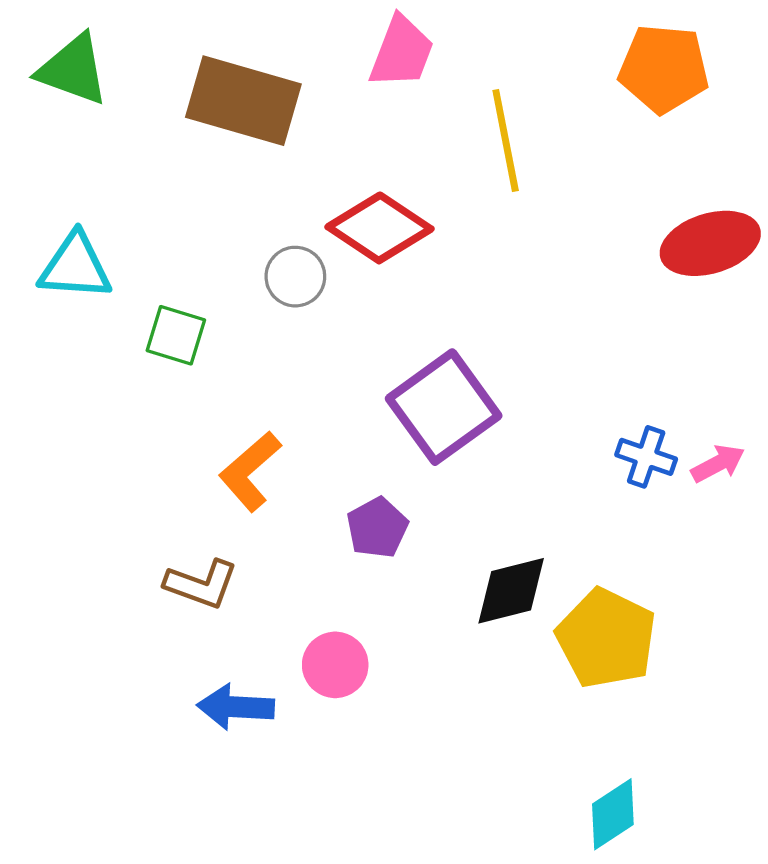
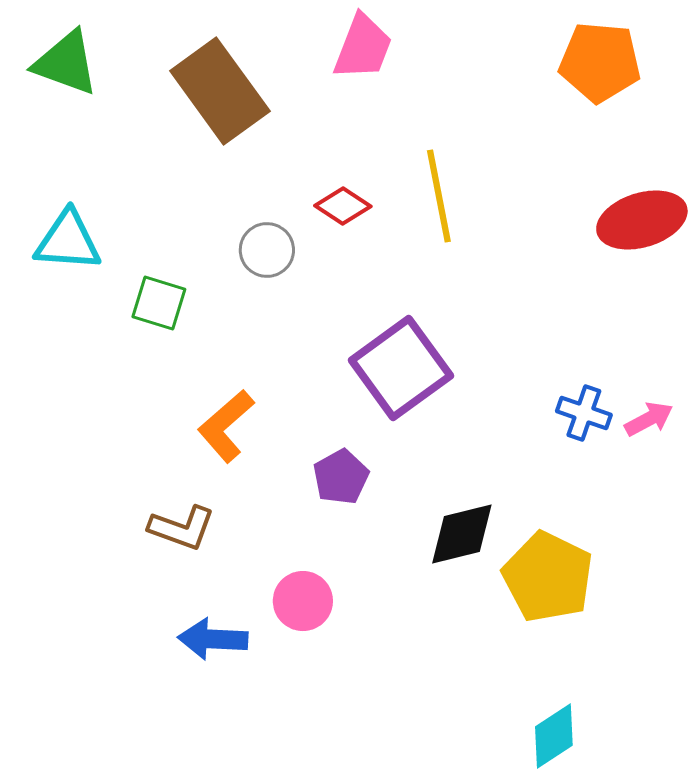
brown rectangle: (243, 101) -> (220, 91), turned 38
yellow line: (506, 140) -> (439, 196), moved
red diamond: (379, 228) -> (343, 206), size x0.6

